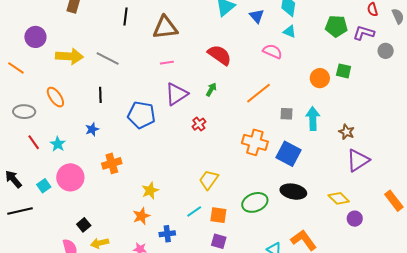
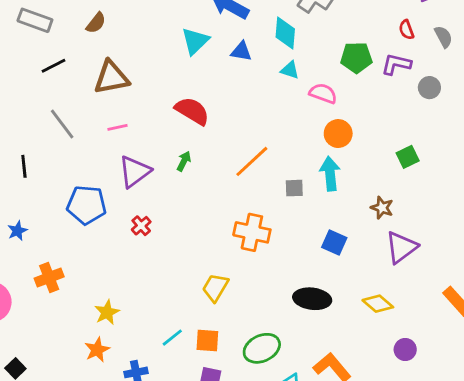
blue triangle: (257, 16) -> (241, 51), turned -35
black line: (126, 17) -> (54, 66), turned 60
pink semicircle: (272, 51) -> (323, 93), moved
gray line: (108, 58) -> (62, 124), moved, turned 30
green square: (344, 71) -> (408, 157), moved, turned -35
black line: (100, 95) -> (24, 166), moved
cyan arrow: (313, 119) -> (330, 174), moved
red cross: (199, 124) -> (141, 226), moved
blue square: (288, 154) -> (334, 243), moved, size x0.7
yellow trapezoid: (209, 180) -> (215, 287), moved
green ellipse: (255, 202) -> (262, 348), moved
purple circle: (355, 219) -> (405, 350), moved

